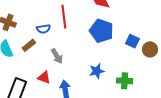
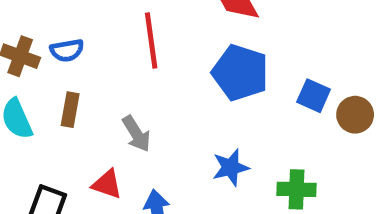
blue semicircle: (43, 29) -> (67, 50), moved
brown rectangle: (29, 45) -> (70, 110), turned -40

